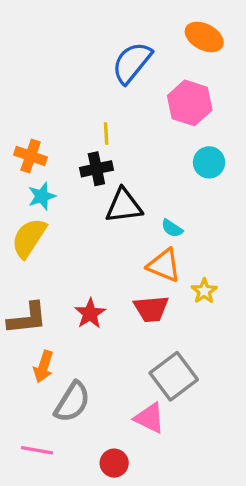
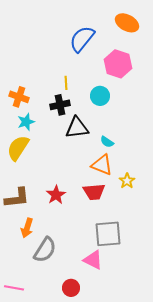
cyan circle: (209, 162) -> (100, 96), moved
gray square: (174, 376) -> (108, 234), turned 32
pink line: (37, 450) -> (14, 288), moved

